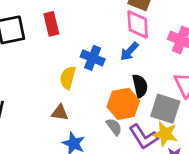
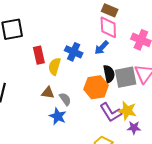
red rectangle: (51, 24) -> (39, 55), moved
gray square: (165, 109) -> (126, 77), moved, turned -30
gray semicircle: (114, 127) -> (65, 99), moved

